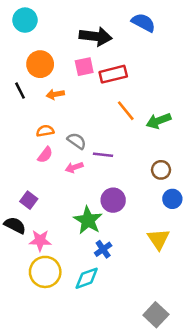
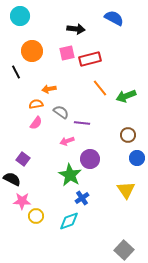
black arrow: (96, 36) -> (76, 29), size x0.7
orange arrow: (55, 94) -> (49, 89), moved
pink arrow: (74, 167) -> (67, 141), moved
pink star: (40, 240) -> (22, 201), moved
yellow circle: (45, 272) -> (36, 216), size x0.6

